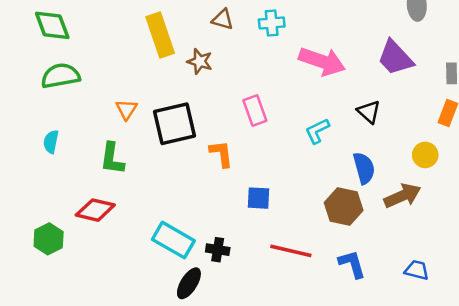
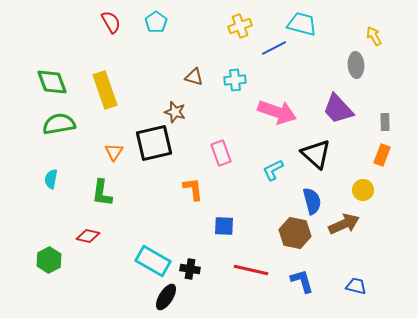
yellow rectangle: (160, 35) -> (105, 90), moved
black triangle: (369, 112) -> (316, 154), size x1.5
black square: (175, 124) -> (154, 143), moved
red diamond: (95, 210) -> (88, 236), size x0.7

